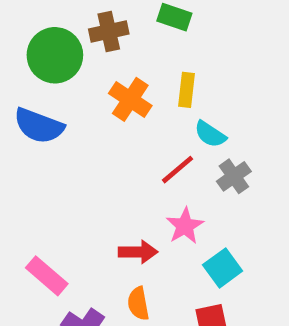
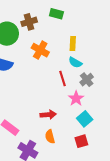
yellow rectangle: (186, 90) -> (73, 44), moved
red line: (178, 170) -> (62, 78), turned -63
pink star: (185, 226) -> (76, 98), moved

